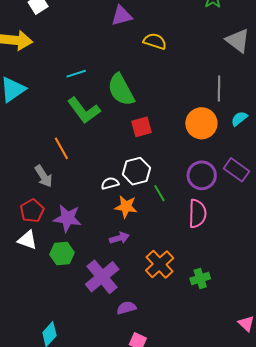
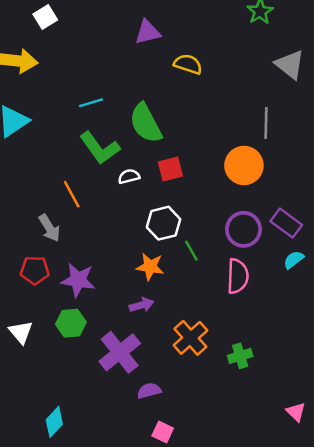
cyan semicircle: (239, 119) -> (294, 260), moved
white semicircle: (110, 183) -> (129, 176), moved
red pentagon: (32, 211) -> (35, 270), turned 30
white triangle: (27, 240) -> (21, 332), moved, turned 30

